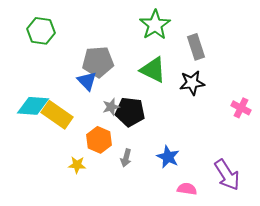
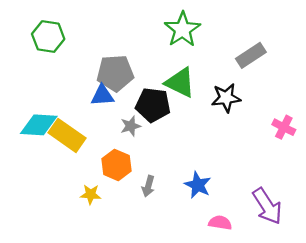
gray rectangle: (196, 47) -> (251, 55), moved, turned 75
blue triangle: (87, 81) -> (102, 95), turned -50
black pentagon: (130, 112) -> (153, 105), moved

